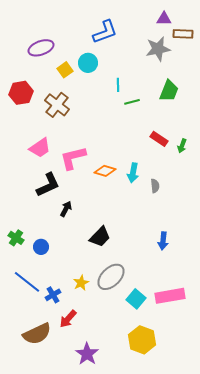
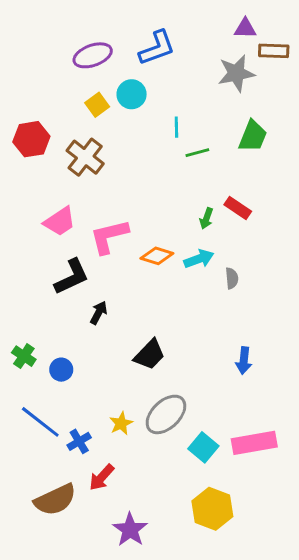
purple ellipse: (41, 48) -> (93, 55), moved
green arrow: (182, 146) -> (206, 218), moved
cyan arrow: (133, 173) -> (199, 259), turned -120

